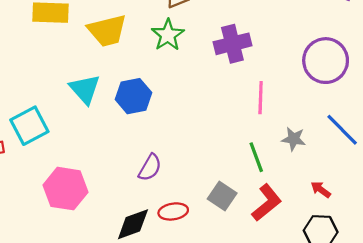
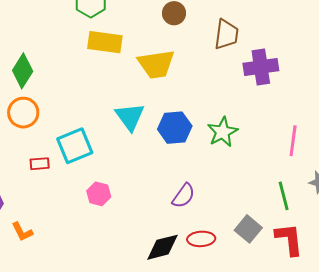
green star: (168, 35) -> (223, 132), moved
purple cross: (232, 44) -> (261, 67), moved
pink hexagon: (65, 189) -> (99, 194), moved, size x0.6
red L-shape: (267, 203) -> (289, 239), turned -63

